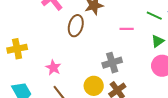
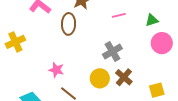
green triangle: (158, 41) -> (152, 20), turned 32
yellow cross: (17, 49) -> (15, 42), moved

